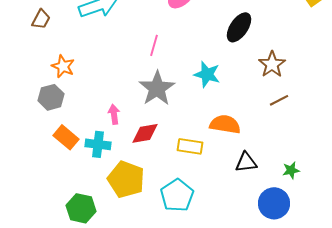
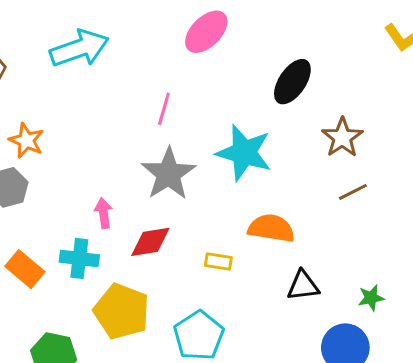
cyan star: (207, 74) -> (244, 153), size x1.4
orange rectangle: (66, 137) -> (25, 269), moved
yellow rectangle: (190, 146) -> (218, 261), size x0.7

